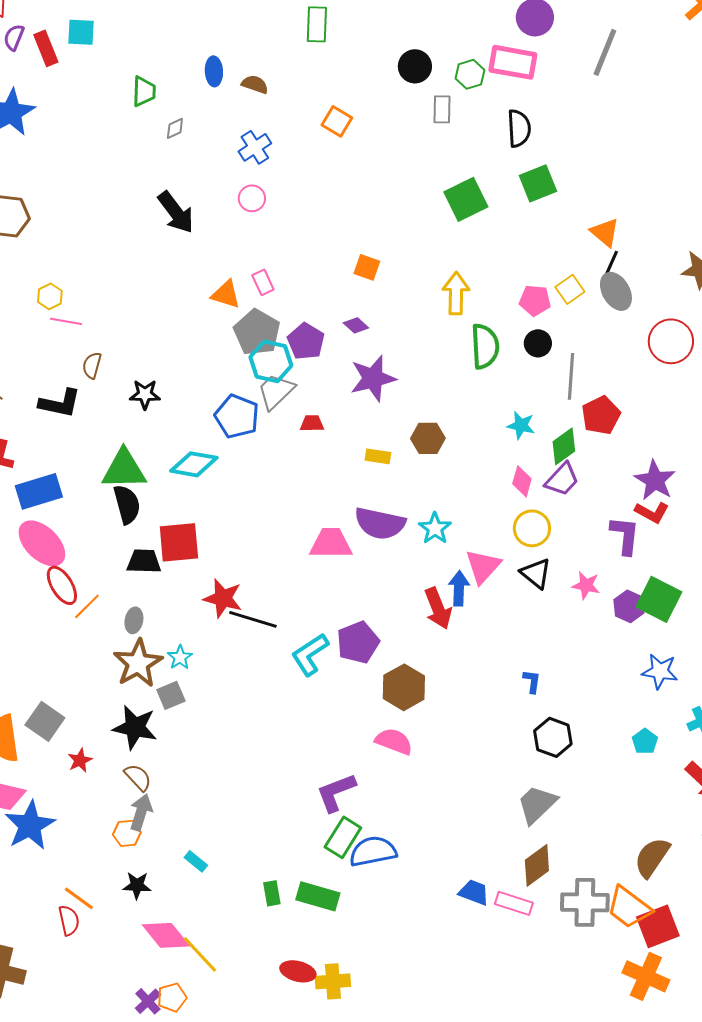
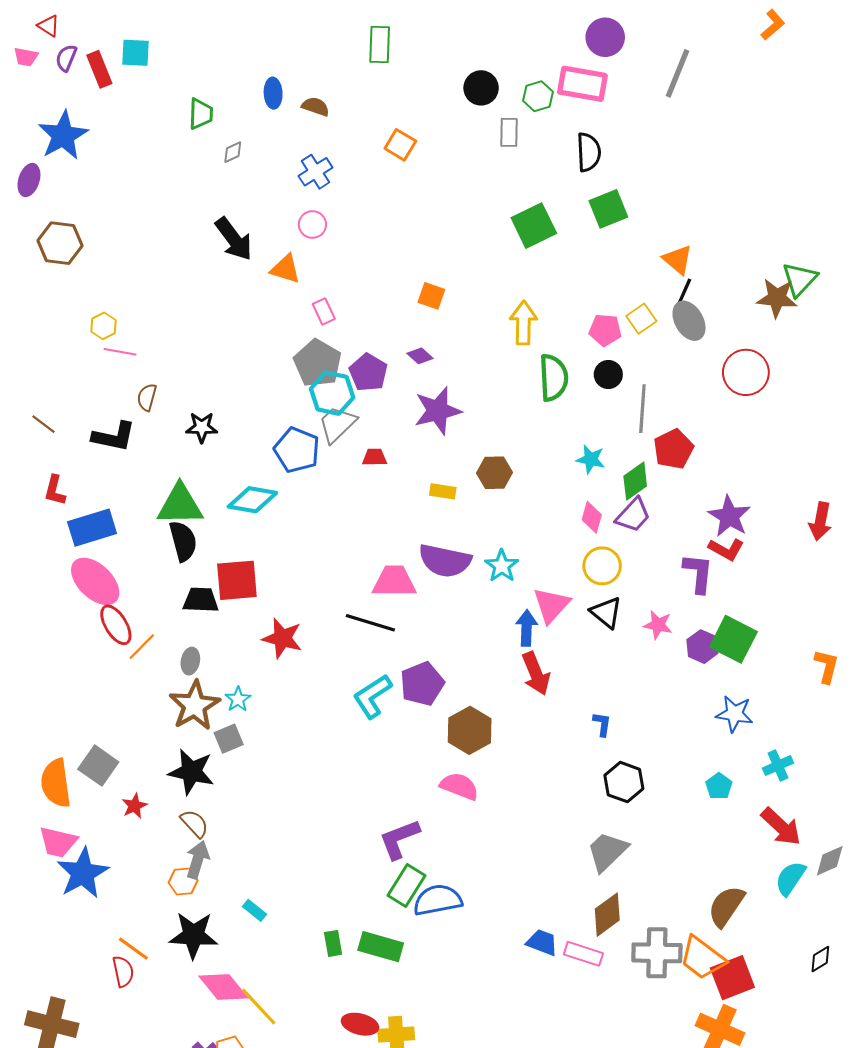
orange triangle: (226, 294) -> (286, 269), moved
red arrow: (438, 608) -> (536, 673), moved
black line: (253, 619) -> (370, 623), moved
black star: (137, 885) -> (193, 935), size x1.6

